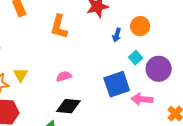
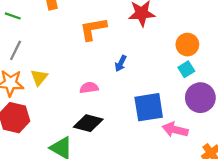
orange L-shape: (59, 27) -> (93, 29), turned 55
blue arrow: (117, 35) -> (121, 63), moved
cyan square: (136, 58) -> (186, 69), moved

